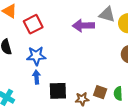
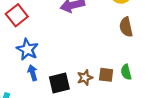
blue star: (36, 56) -> (27, 49), turned -30
brown star: (82, 99) -> (85, 78), moved

